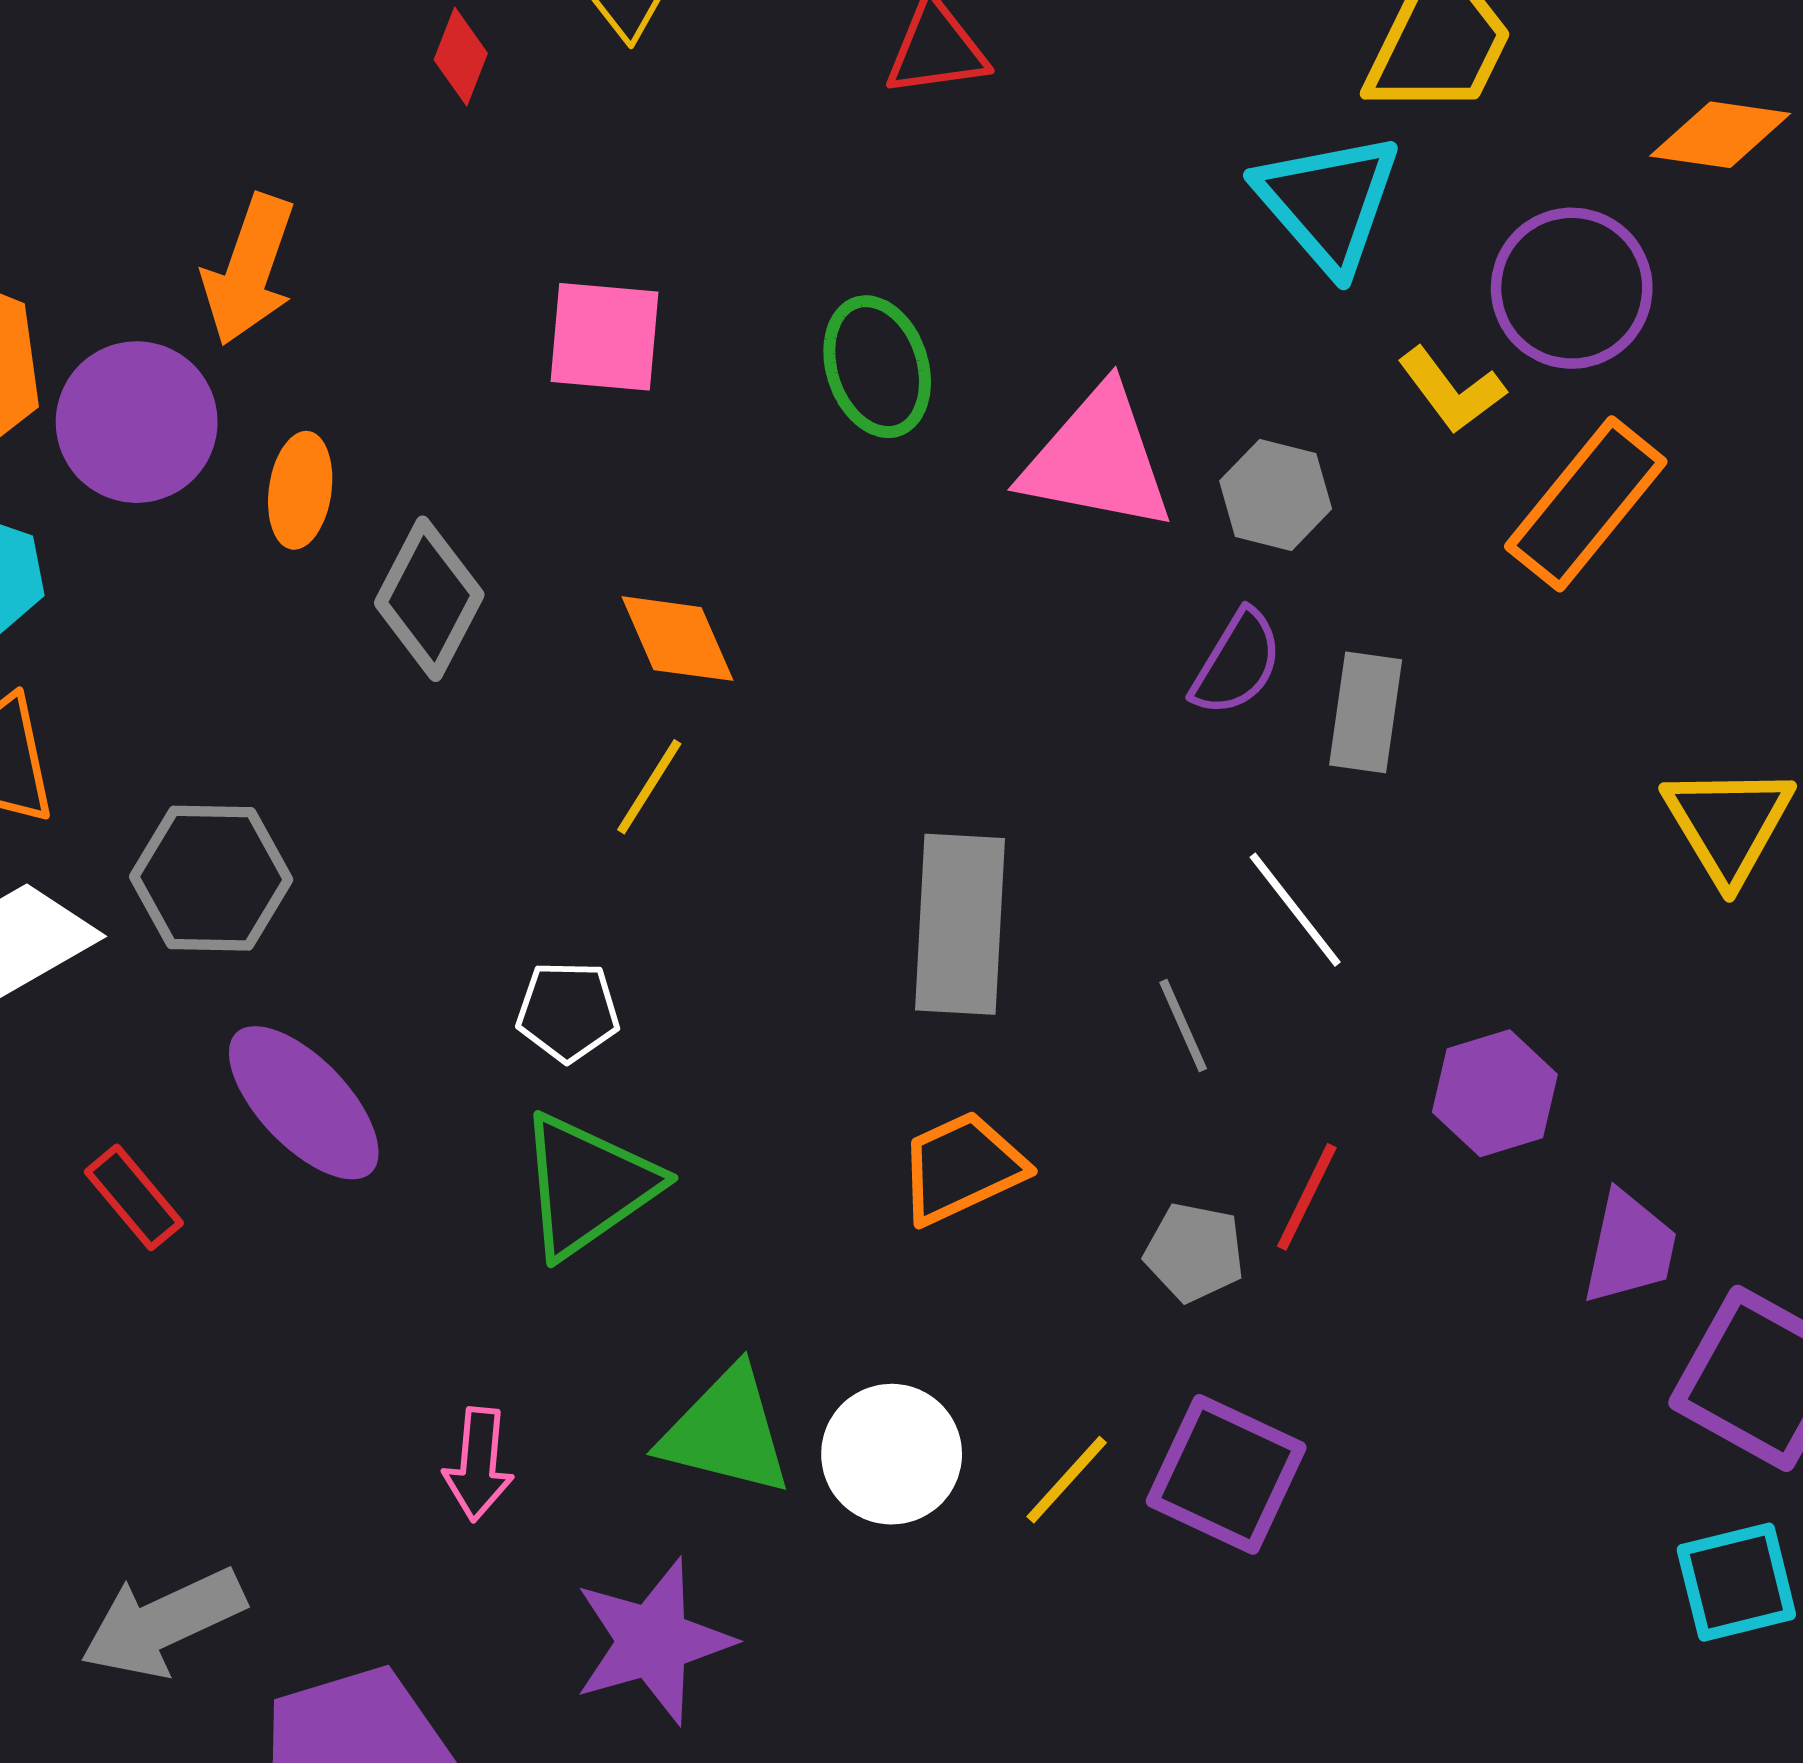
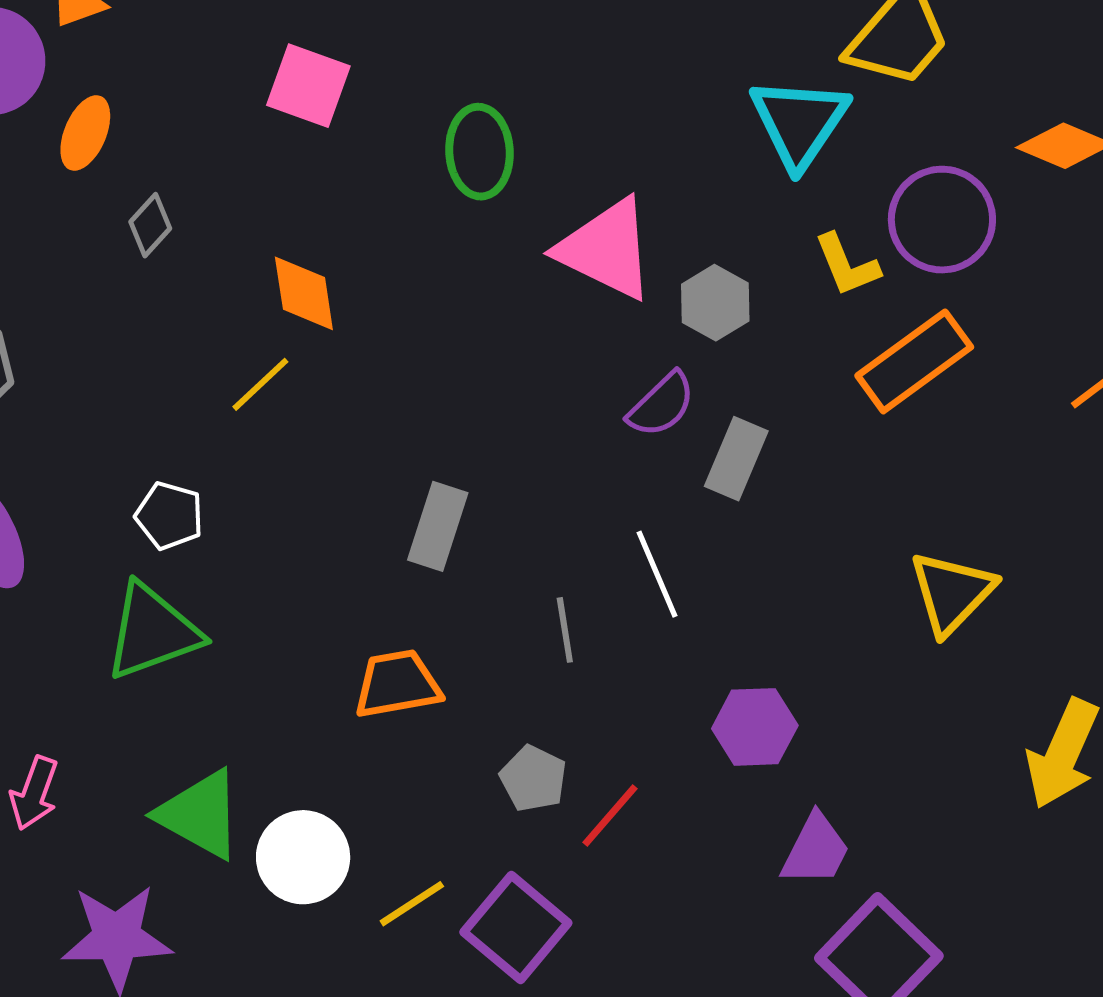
gray diamond: (429, 599) -> (150, 225), size x0.6
gray rectangle: (960, 924) -> (438, 526), size x0.7
red line: (1307, 1197) -> (610, 816), moved

